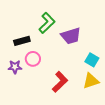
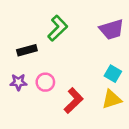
purple trapezoid: (71, 36) -> (112, 29), moved
pink circle: (33, 59) -> (45, 82), moved

